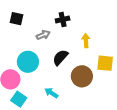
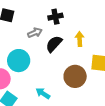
black semicircle: (60, 57) -> (54, 44), moved

